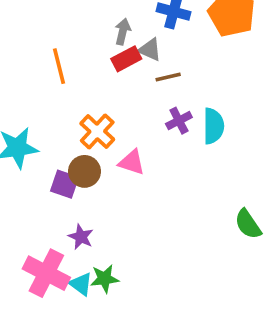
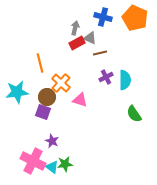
orange line: (59, 66) -> (40, 63), moved
brown circle: (84, 171) -> (47, 97), moved
green semicircle: (248, 224) -> (134, 114), moved

